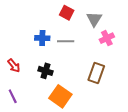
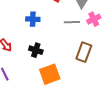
gray line: (66, 41) -> (72, 22), moved
orange square: (60, 96) -> (50, 74), turned 35

